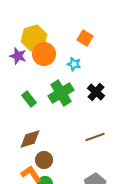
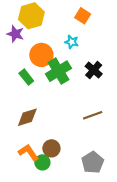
orange circle: (44, 54) -> (41, 55), moved
brown circle: (44, 160) -> (51, 148), moved

